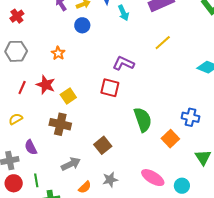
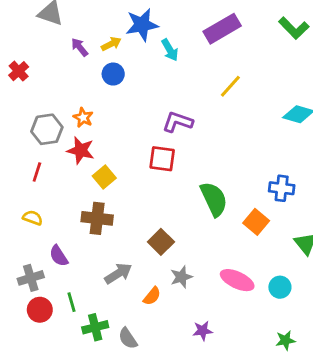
gray hexagon: (16, 51) -> (47, 129), moved
red star: (46, 85) -> (81, 150), moved
yellow semicircle: (16, 119) -> (33, 218), turned 56
gray star: (110, 180) -> (181, 277), moved
orange semicircle: (85, 187) -> (152, 296), moved

